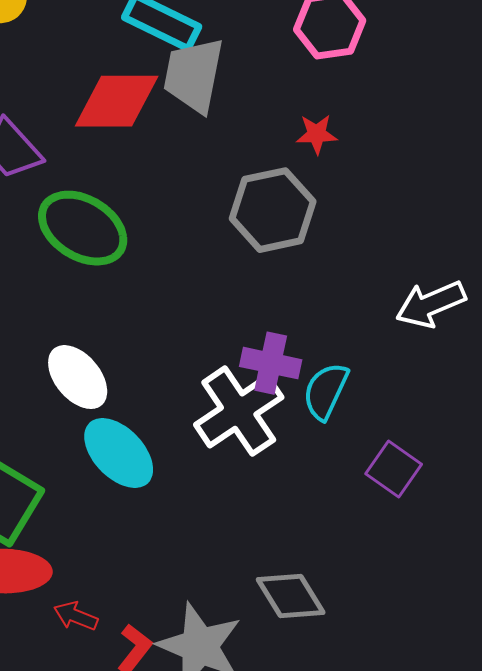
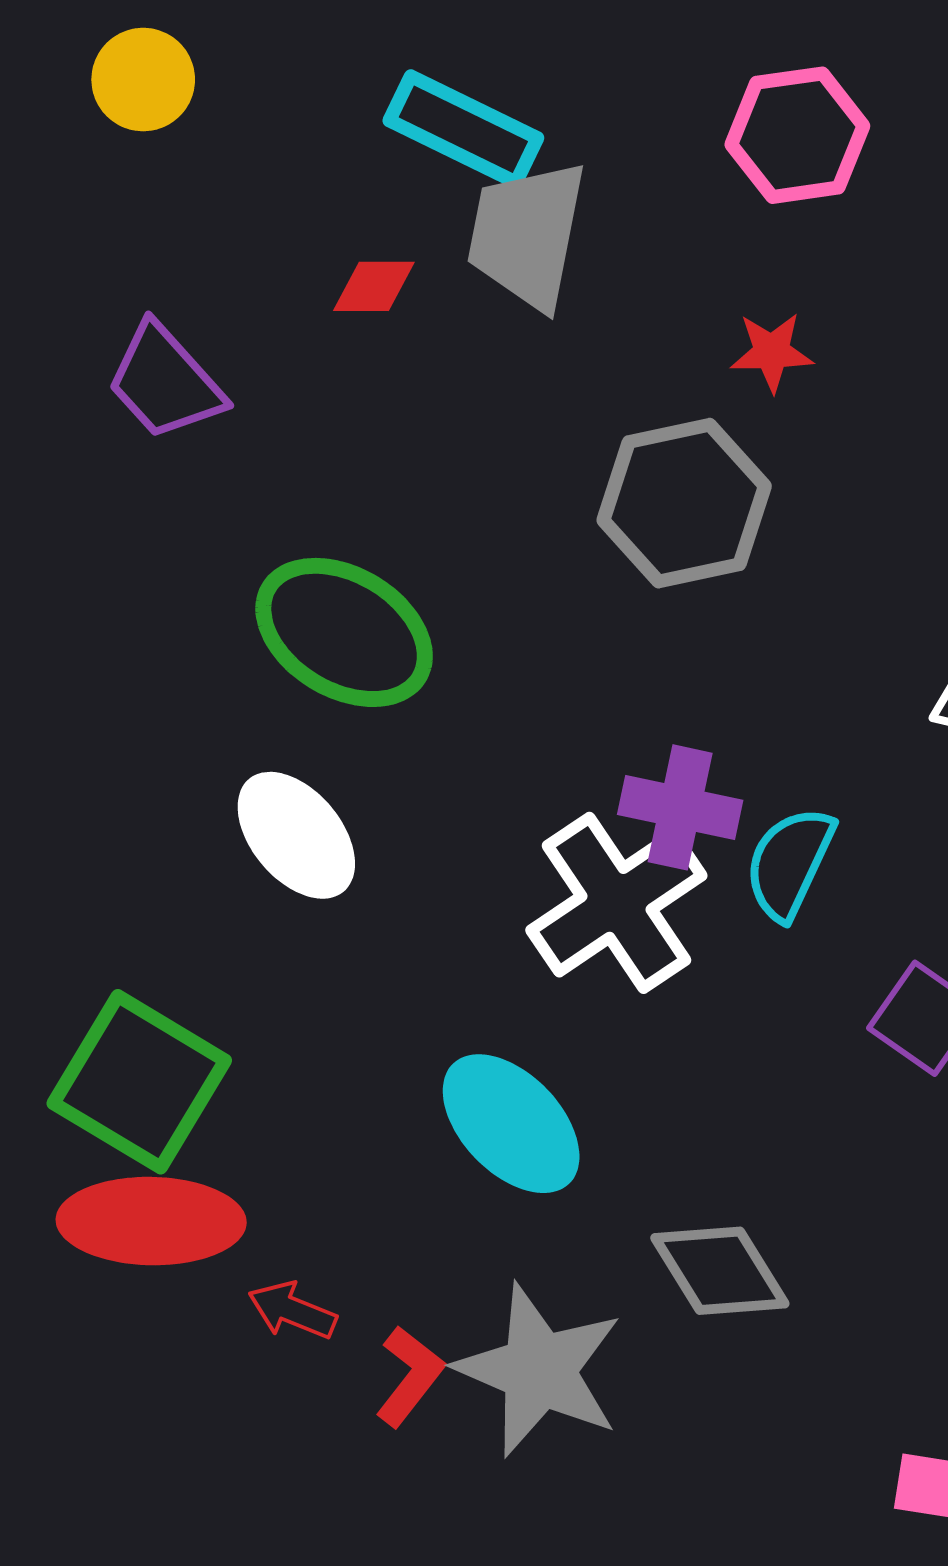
red diamond: (117, 101) -> (374, 286), size x0.5
green ellipse: (83, 228) -> (344, 632), moved
cyan ellipse: (119, 453) -> (511, 1124), moved

